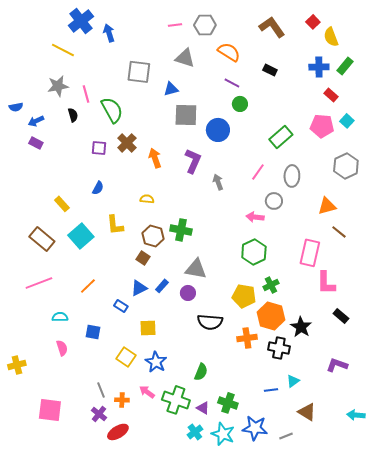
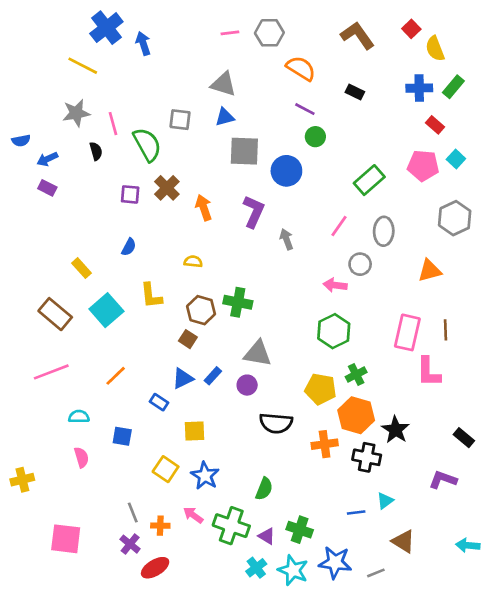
gray triangle: (185, 58) -> (223, 84), moved
gray square: (139, 72) -> (180, 120), moved, size x0.7
brown line: (339, 232) -> (445, 330), moved, turned 49
black rectangle: (341, 316) -> (464, 438), moved

